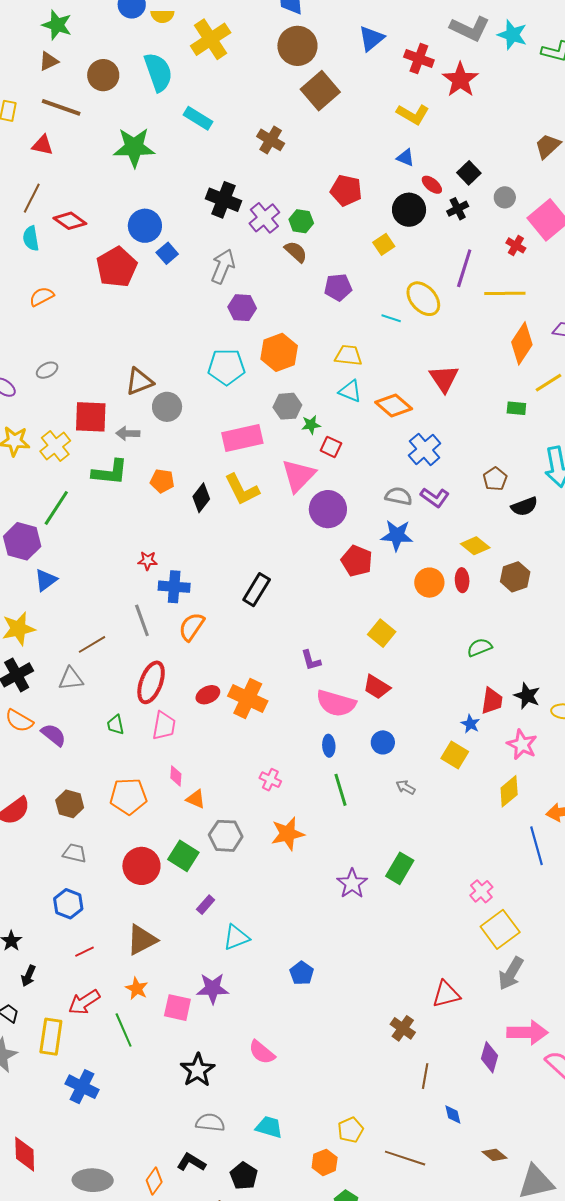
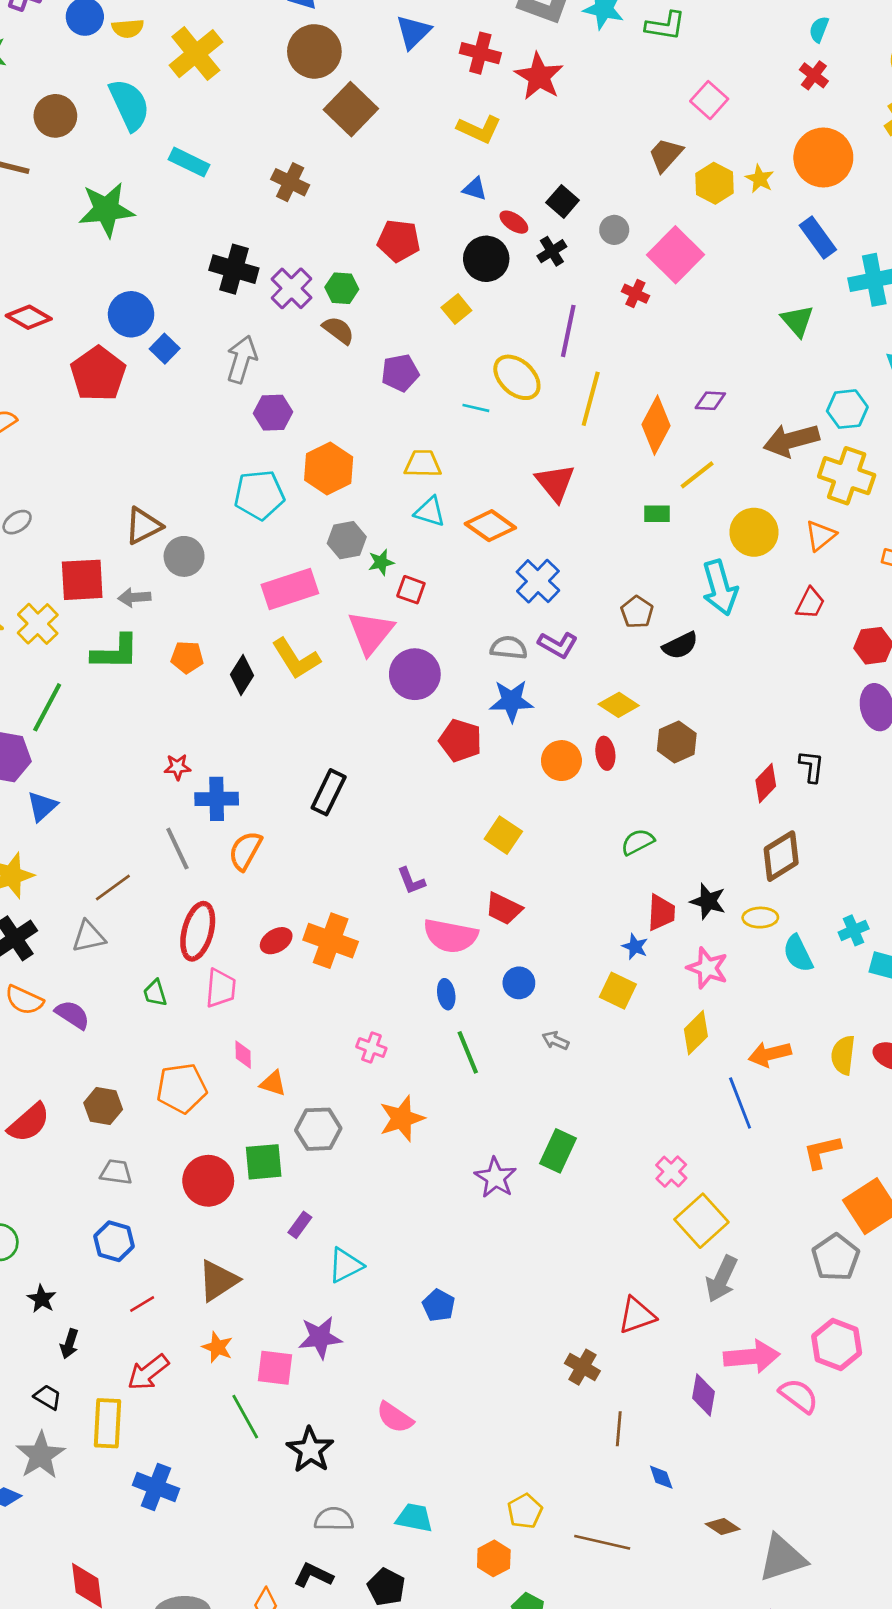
yellow line: (505, 293) -> (591, 399), moved, turned -69
green square: (183, 856) -> (264, 1162), turned -32
green line: (124, 1030) -> (245, 1417), moved

